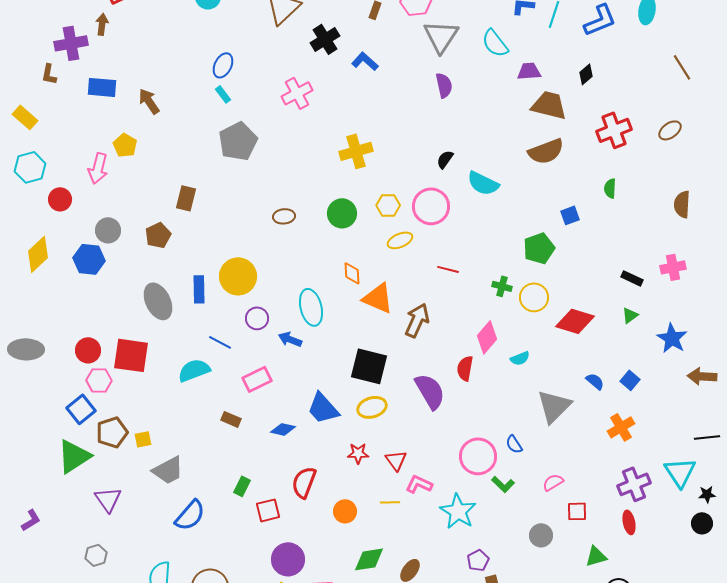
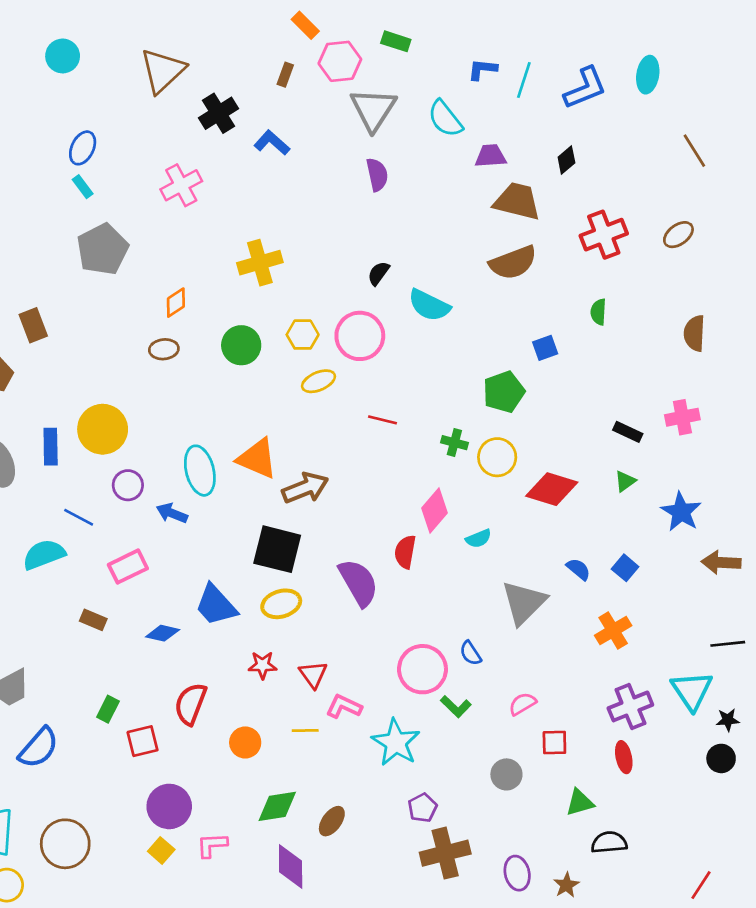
brown rectangle: (186, 198) -> (33, 325), turned -35
orange diamond: (352, 273) -> (176, 303), moved, turned 60
orange triangle: (378, 298) -> (257, 459), moved
brown arrow: (417, 320) -> (305, 488), moved, turned 44

